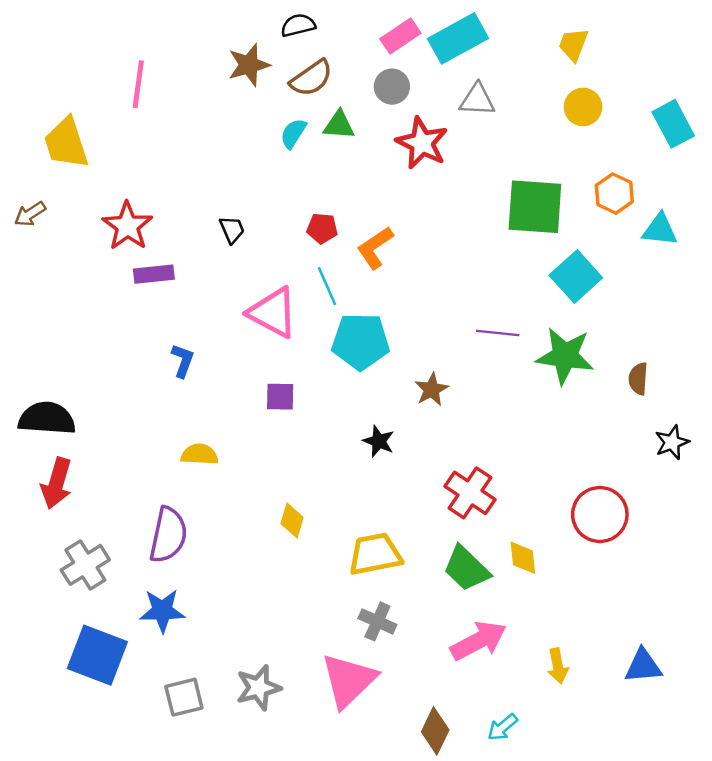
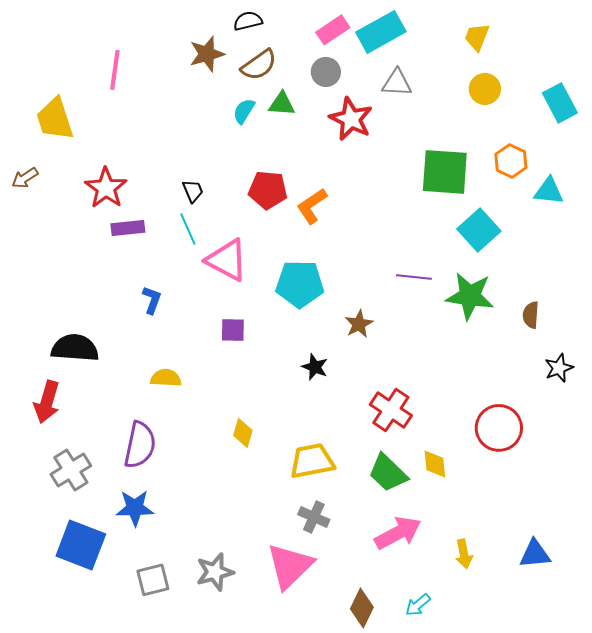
red pentagon: (322, 228) -> (268, 190), size x1.5
cyan line: (327, 286) -> (188, 229), moved
black semicircle: (47, 418) -> (75, 348), moved

